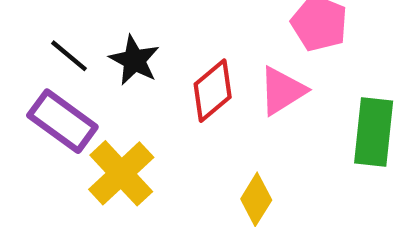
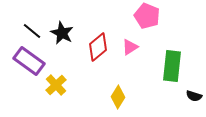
pink triangle: (282, 91) -> (130, 47), size x0.7
yellow cross: (121, 173) -> (56, 85), size x0.7

